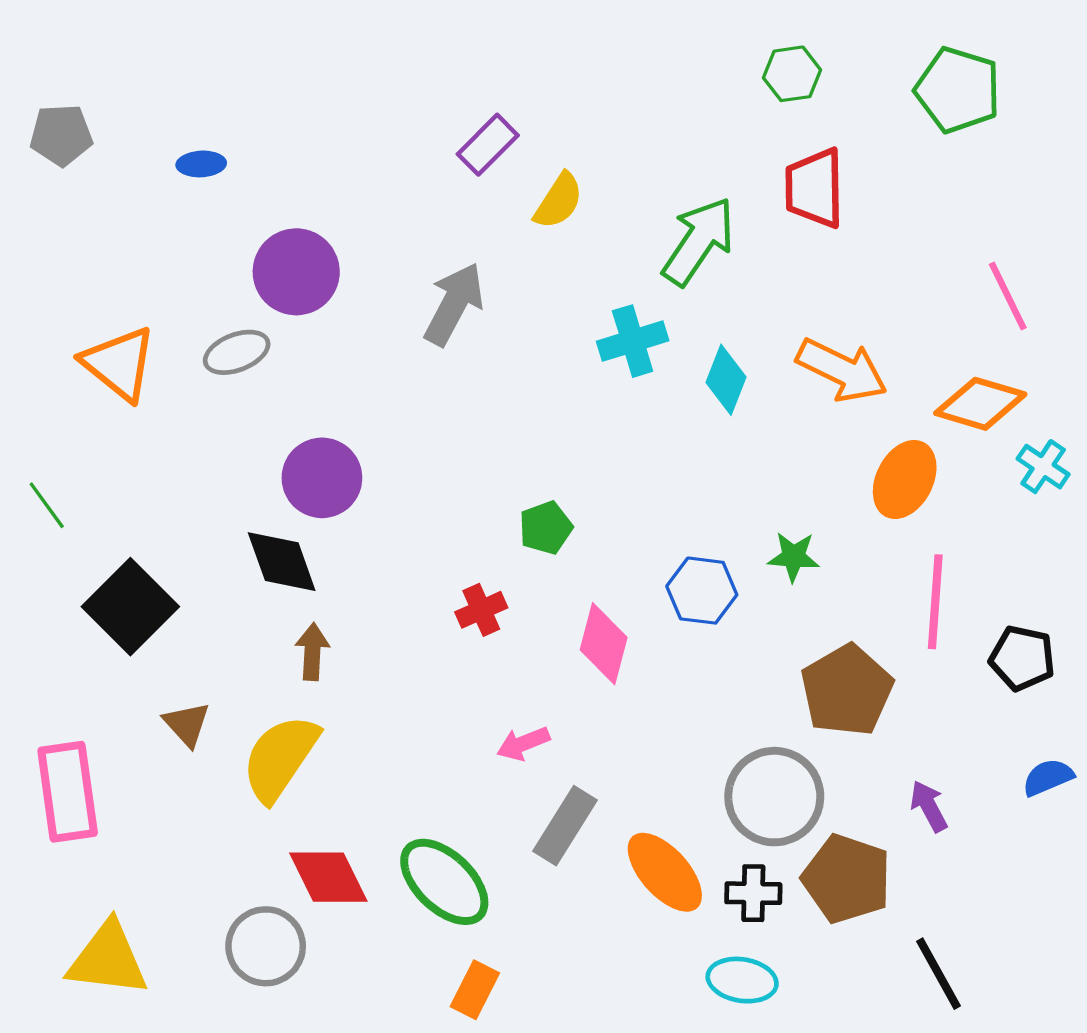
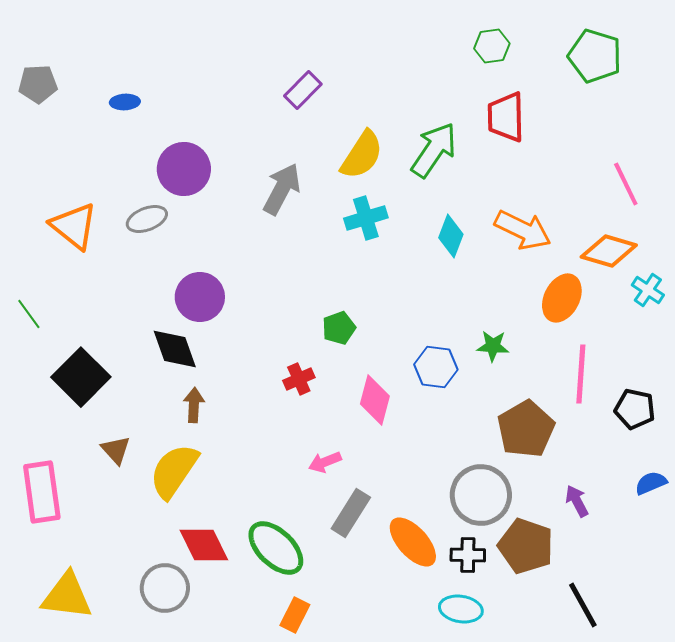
yellow semicircle: (559, 201) -> (362, 155), moved, size x1.4
cyan cross: (633, 341) -> (366, 218), moved

